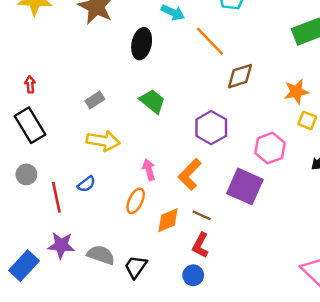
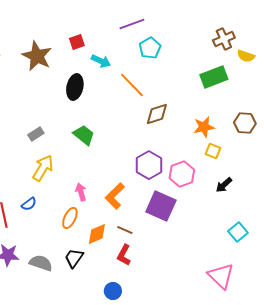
purple hexagon: (211, 128) -> (149, 165), moved
yellow arrow: (103, 141) -> (43, 168), turned -68
black trapezoid: (136, 267) -> (74, 258), moved
blue circle: (193, 275) -> (113, 291), moved

